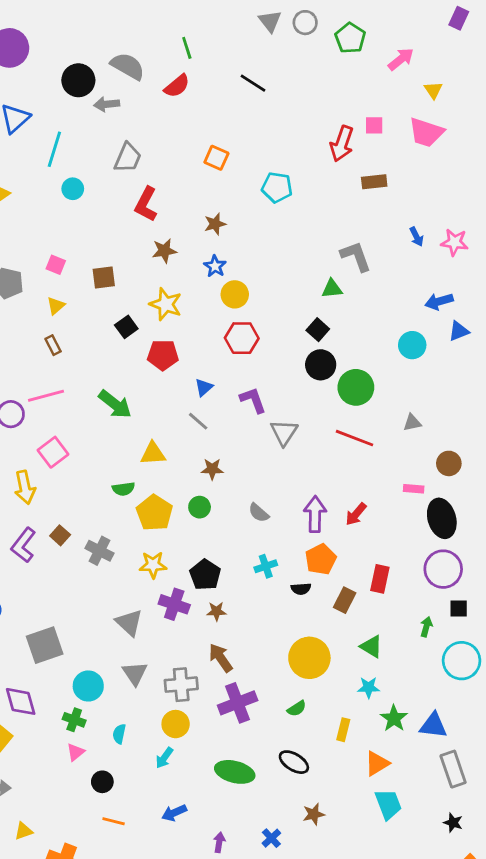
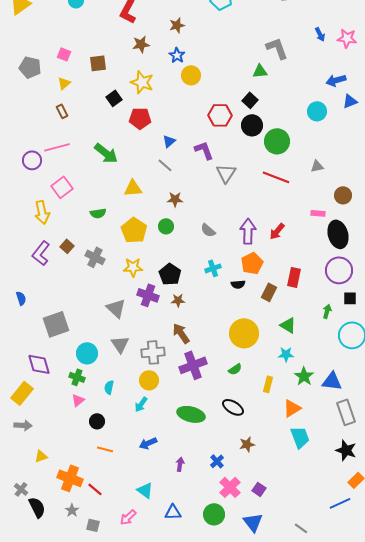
red hexagon: (242, 338) -> (220, 115), moved
green semicircle: (123, 489) -> (98, 213), moved
black star: (453, 823) -> (346, 450), size x1.5

